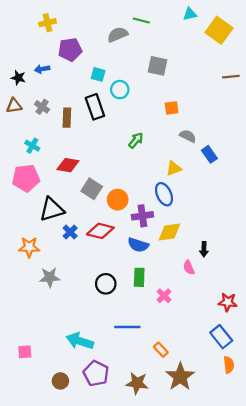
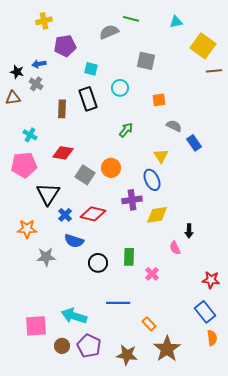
cyan triangle: (190, 14) -> (176, 22), moved
yellow square: (219, 30) -> (203, 46), moved
cyan circle: (120, 90) -> (120, 88), moved
gray cross: (42, 107) -> (36, 84), moved
yellow triangle: (174, 168) -> (161, 156), turned -42
orange circle: (118, 200) -> (111, 168), moved
black triangle: (52, 209) -> (48, 194), turned -40
blue semicircle: (138, 245) -> (74, 241), moved
pink square: (25, 352) -> (36, 326), moved, size x1.6
brown circle: (60, 381) -> (62, 346), moved

